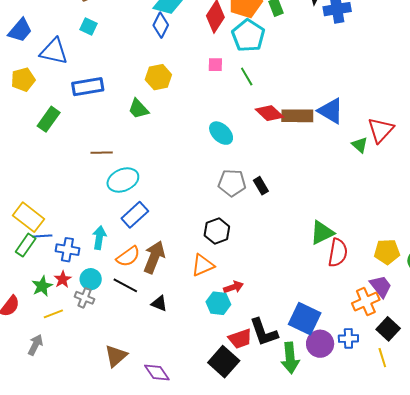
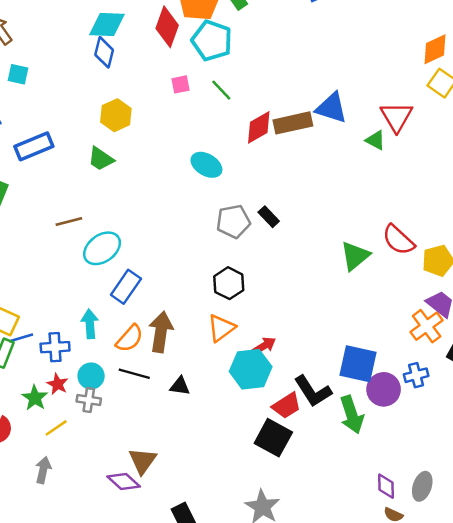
red diamond: (269, 113) -> (259, 127), turned -60
red semicircle: (338, 253) -> (398, 240), moved, turned 136
cyan hexagon: (218, 303) -> (251, 369), size x1.4
purple diamond: (157, 373) -> (124, 481), moved

